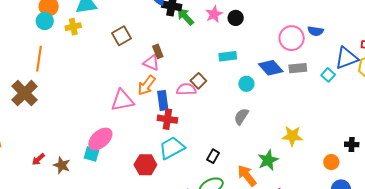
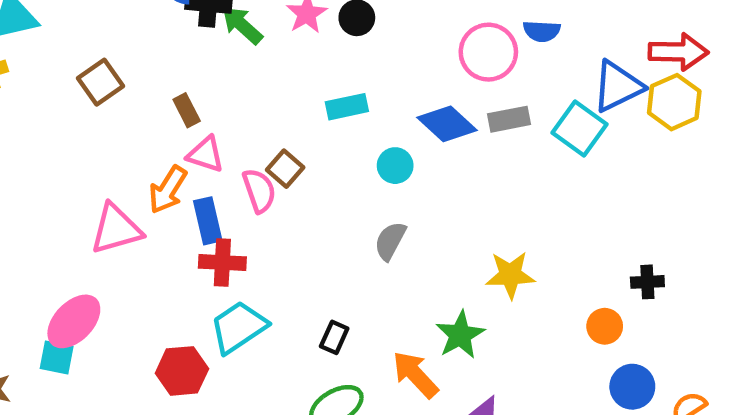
pink triangle: (151, 63) -> (206, 154), moved
cyan square: (328, 75) -> (580, 129), size x1.6
pink semicircle: (186, 89) -> (259, 191), turned 78

